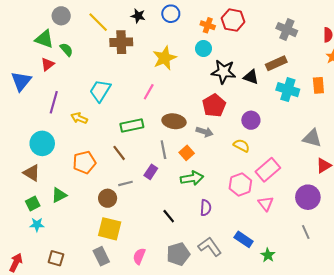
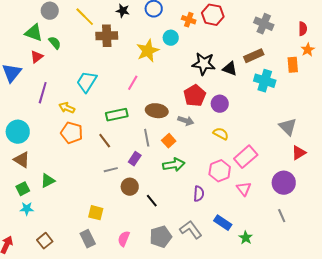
cyan circle: (204, 48) -> (171, 38), moved
orange rectangle: (318, 85) -> (293, 65), moved
purple circle: (251, 120) -> (220, 104), moved
gray triangle: (312, 138) -> (288, 127), turned 30
cyan circle: (42, 143) -> (18, 132), moved
orange pentagon: (84, 162) -> (72, 133), moved, turned 30
brown circle: (108, 198) -> (130, 187), moved
purple semicircle: (206, 208) -> (199, 194), moved
yellow square: (110, 229) -> (96, 213), size x0.7
brown square: (56, 258) -> (45, 241), turned 35

